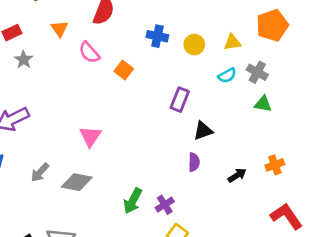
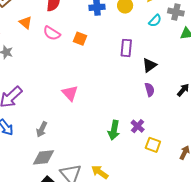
gray diamond: (77, 182) -> (43, 157), moved

